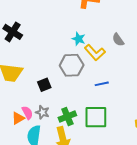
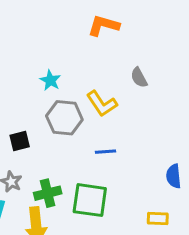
cyan star: (79, 39) -> (50, 80), moved
gray semicircle: (118, 40) -> (139, 77), moved

